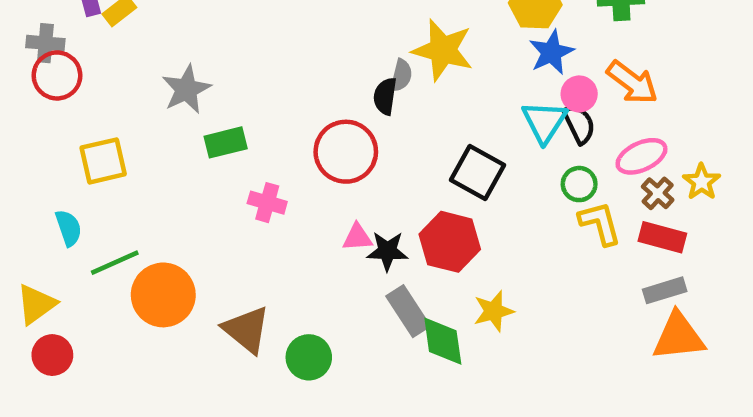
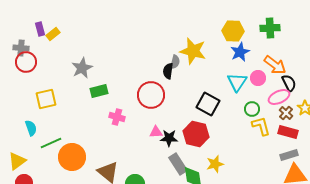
pink circle: (579, 94) -> (258, 78), moved
black semicircle: (579, 124) -> (289, 83), moved

